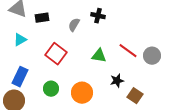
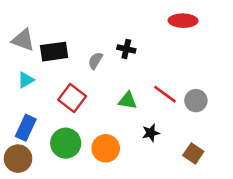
black rectangle: (42, 18) -> (54, 52), size x1.5
green circle: (51, 89) -> (66, 143), size x1.5
brown square: (135, 96) -> (193, 153), moved

